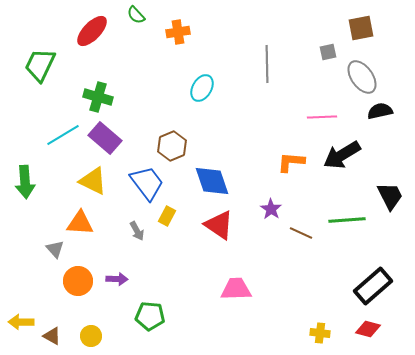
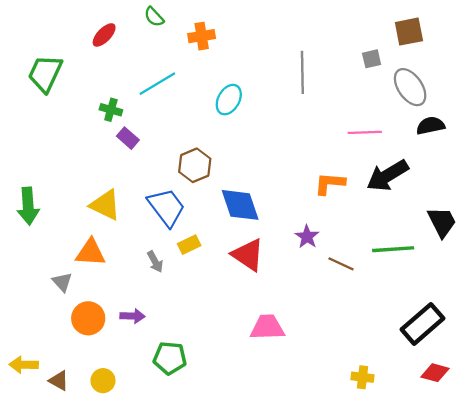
red ellipse: (92, 31) -> (104, 35), size x0.7
green cross: (98, 97) -> (111, 110), size x0.7
cyan line: (63, 135) -> (157, 84), moved
purple rectangle: (105, 138) -> (128, 138), moved, size x0.6
yellow rectangle: (167, 216) -> (189, 245), turned 36
red diamond: (368, 329) -> (435, 373), moved

